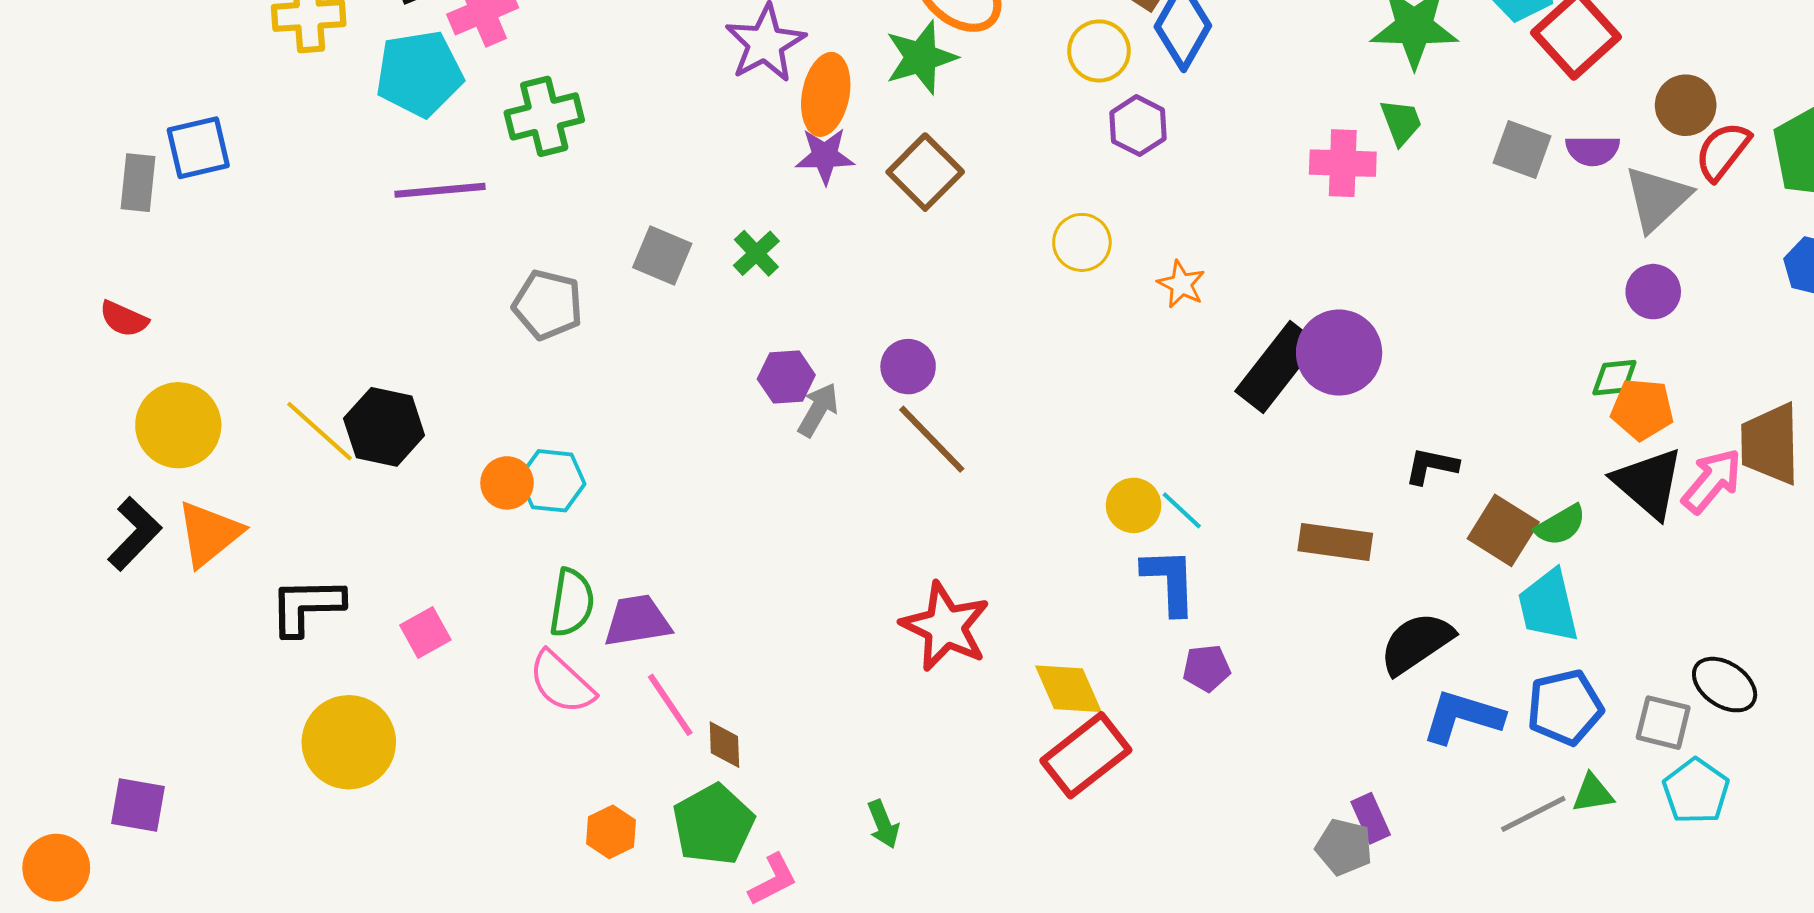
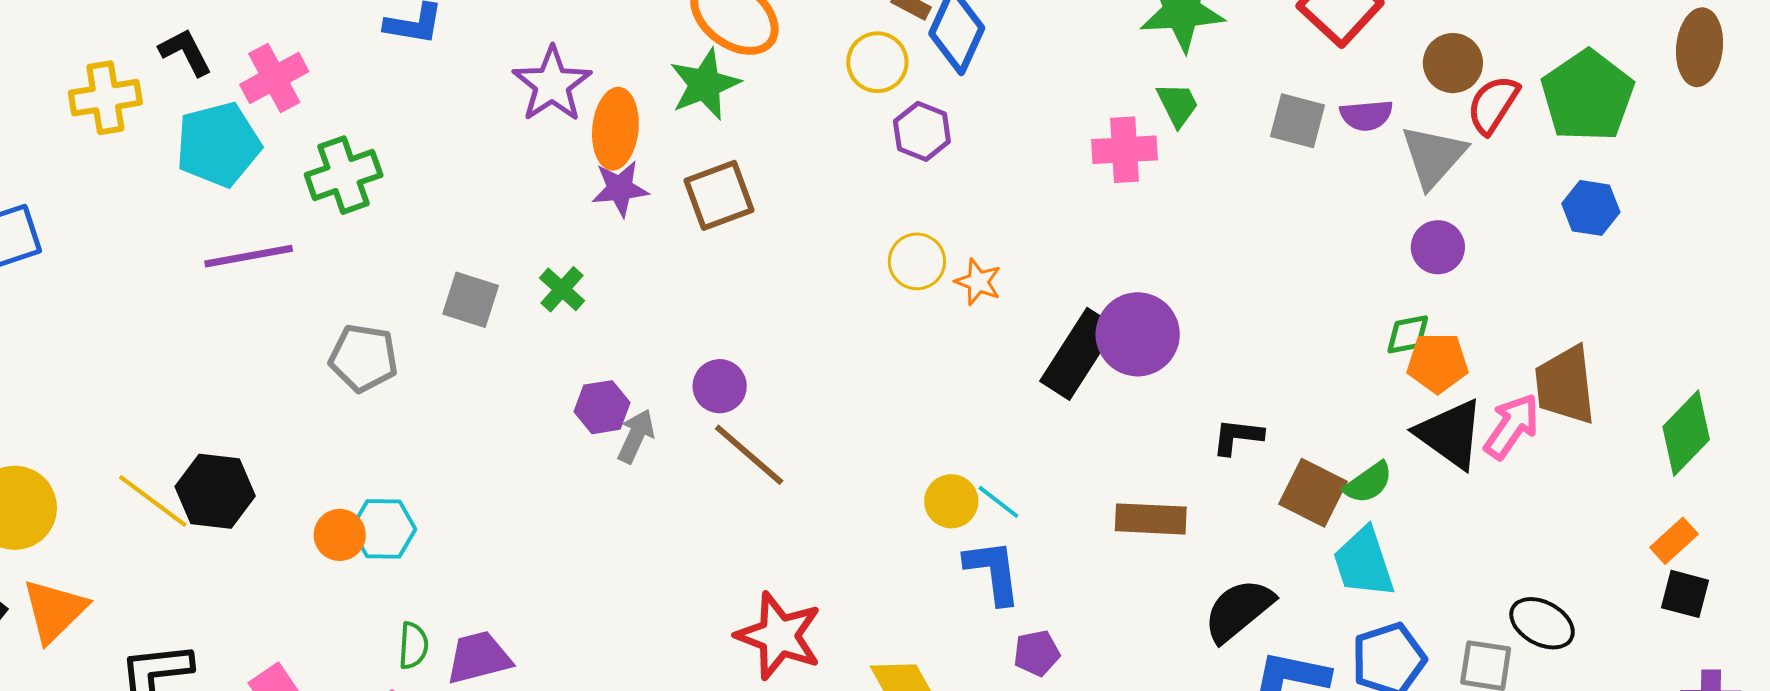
brown square: (925, 172) -> (719, 195), turned 30
yellow circle: (1082, 242) -> (917, 261), moved
green semicircle: (572, 603) -> (413, 646), size x0.7

